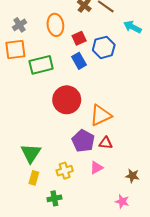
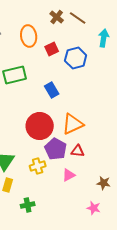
cyan arrow: (132, 27) -> (104, 38), turned 72
blue rectangle: (79, 61) -> (52, 90), moved
red circle: (67, 100) -> (40, 126), moved
yellow cross: (65, 171) -> (38, 166), moved

